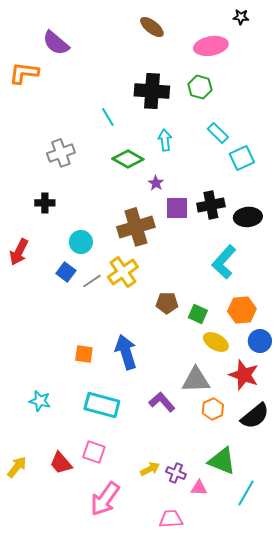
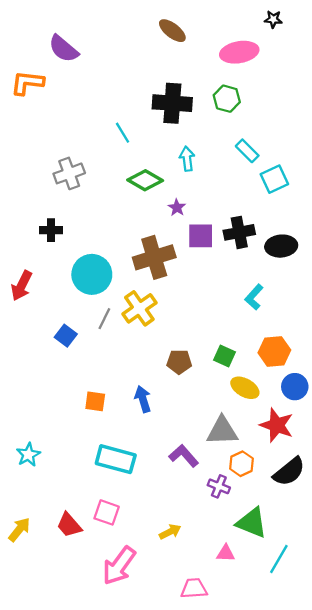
cyan circle: (81, 242) -> (92, 274), size x1.5
cyan L-shape: (224, 262) -> (254, 297), size x0.7
blue square: (66, 272) -> (66, 336), moved
gray line: (92, 281) -> (104, 319), turned -30
brown pentagon: (167, 303) -> (179, 362), moved
blue arrow: (126, 352) -> (143, 399), size x0.7
cyan star: (40, 401) -> (28, 455), moved, turned 30
purple cross: (176, 473) -> (219, 486), moved

